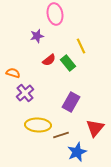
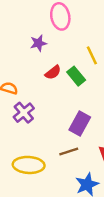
yellow ellipse: (38, 125) -> (29, 165), moved
brown line: (61, 135) -> (69, 152), moved

